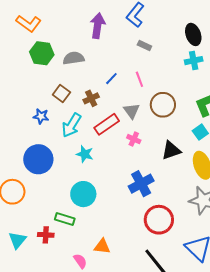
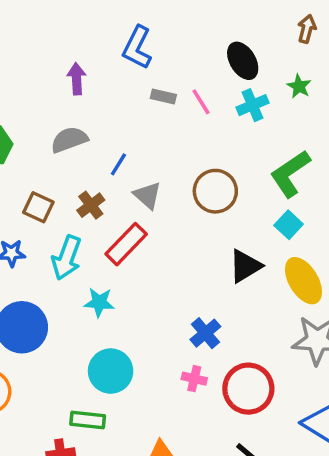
purple arrow: (98, 26) -> (77, 79), size x0.7
gray semicircle: (74, 58) -> (69, 140), moved
pink line: (139, 79) -> (201, 102), moved
gray triangle: (131, 111) -> (147, 195), moved
pink cross: (134, 139) -> (194, 379), moved
blue cross: (141, 184) -> (205, 333), size x0.7

